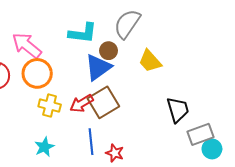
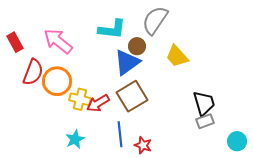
orange circle: (37, 73) -> (57, 81), moved
red arrow: (82, 103) -> (98, 103), moved
gray rectangle: (201, 134) -> (205, 121), moved, size x0.7

